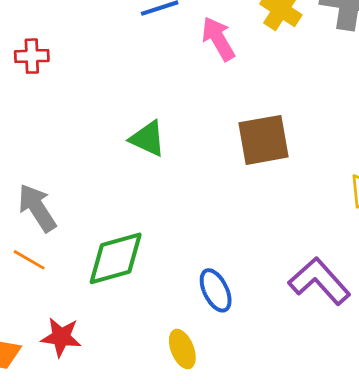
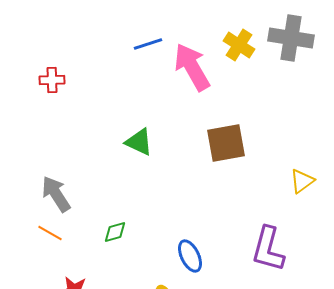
pink arrow: (218, 39) -> (192, 67), size x1.4
green diamond: (116, 258) -> (115, 232), size x0.5
purple L-shape: (319, 281) -> (268, 249), turned -123

